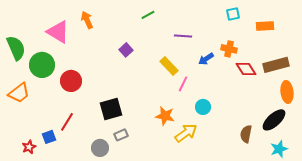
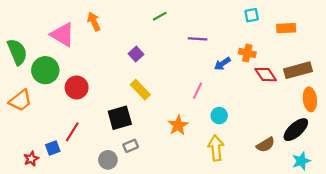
yellow rectangle: (169, 66) -> (140, 90), moved
orange star: (165, 116) -> (178, 125), turned 30
yellow arrow: (186, 133) -> (216, 148), moved, turned -60
brown semicircle: (246, 134) -> (266, 145), turned -132

